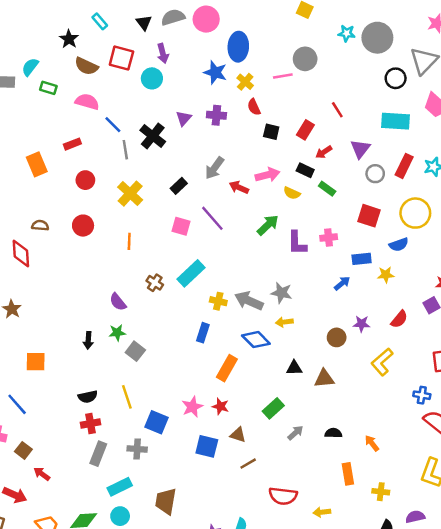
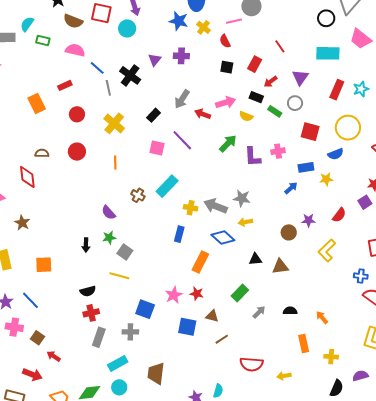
red semicircle: (254, 107) -> (225, 41), moved
gray circle: (375, 174) -> (295, 103), moved
yellow line: (127, 397) -> (119, 276), moved, turned -54

